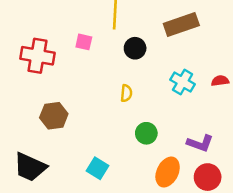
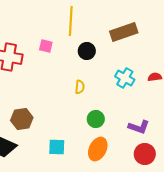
brown hexagon: (54, 116) -> (22, 119), moved
cyan square: (98, 168) -> (57, 147), turned -30
orange ellipse: (168, 172) -> (98, 149), moved

